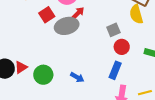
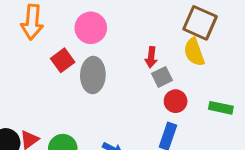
red arrow: (78, 13) -> (151, 57), moved, turned 144
gray ellipse: (67, 26) -> (93, 75), turned -70

